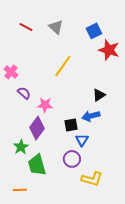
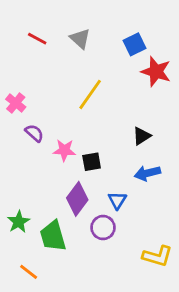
blue arrow: (91, 116) -> (147, 173), moved
black square: (71, 125) -> (92, 162), moved
purple diamond: (37, 128) -> (77, 199), moved
green star: (21, 147) -> (19, 222), moved
yellow L-shape: (92, 179) -> (157, 256), moved
orange line: (20, 190) -> (29, 272), turned 40

